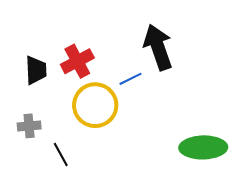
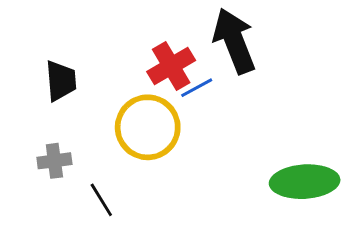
red cross: (77, 61) -> (171, 66), moved

